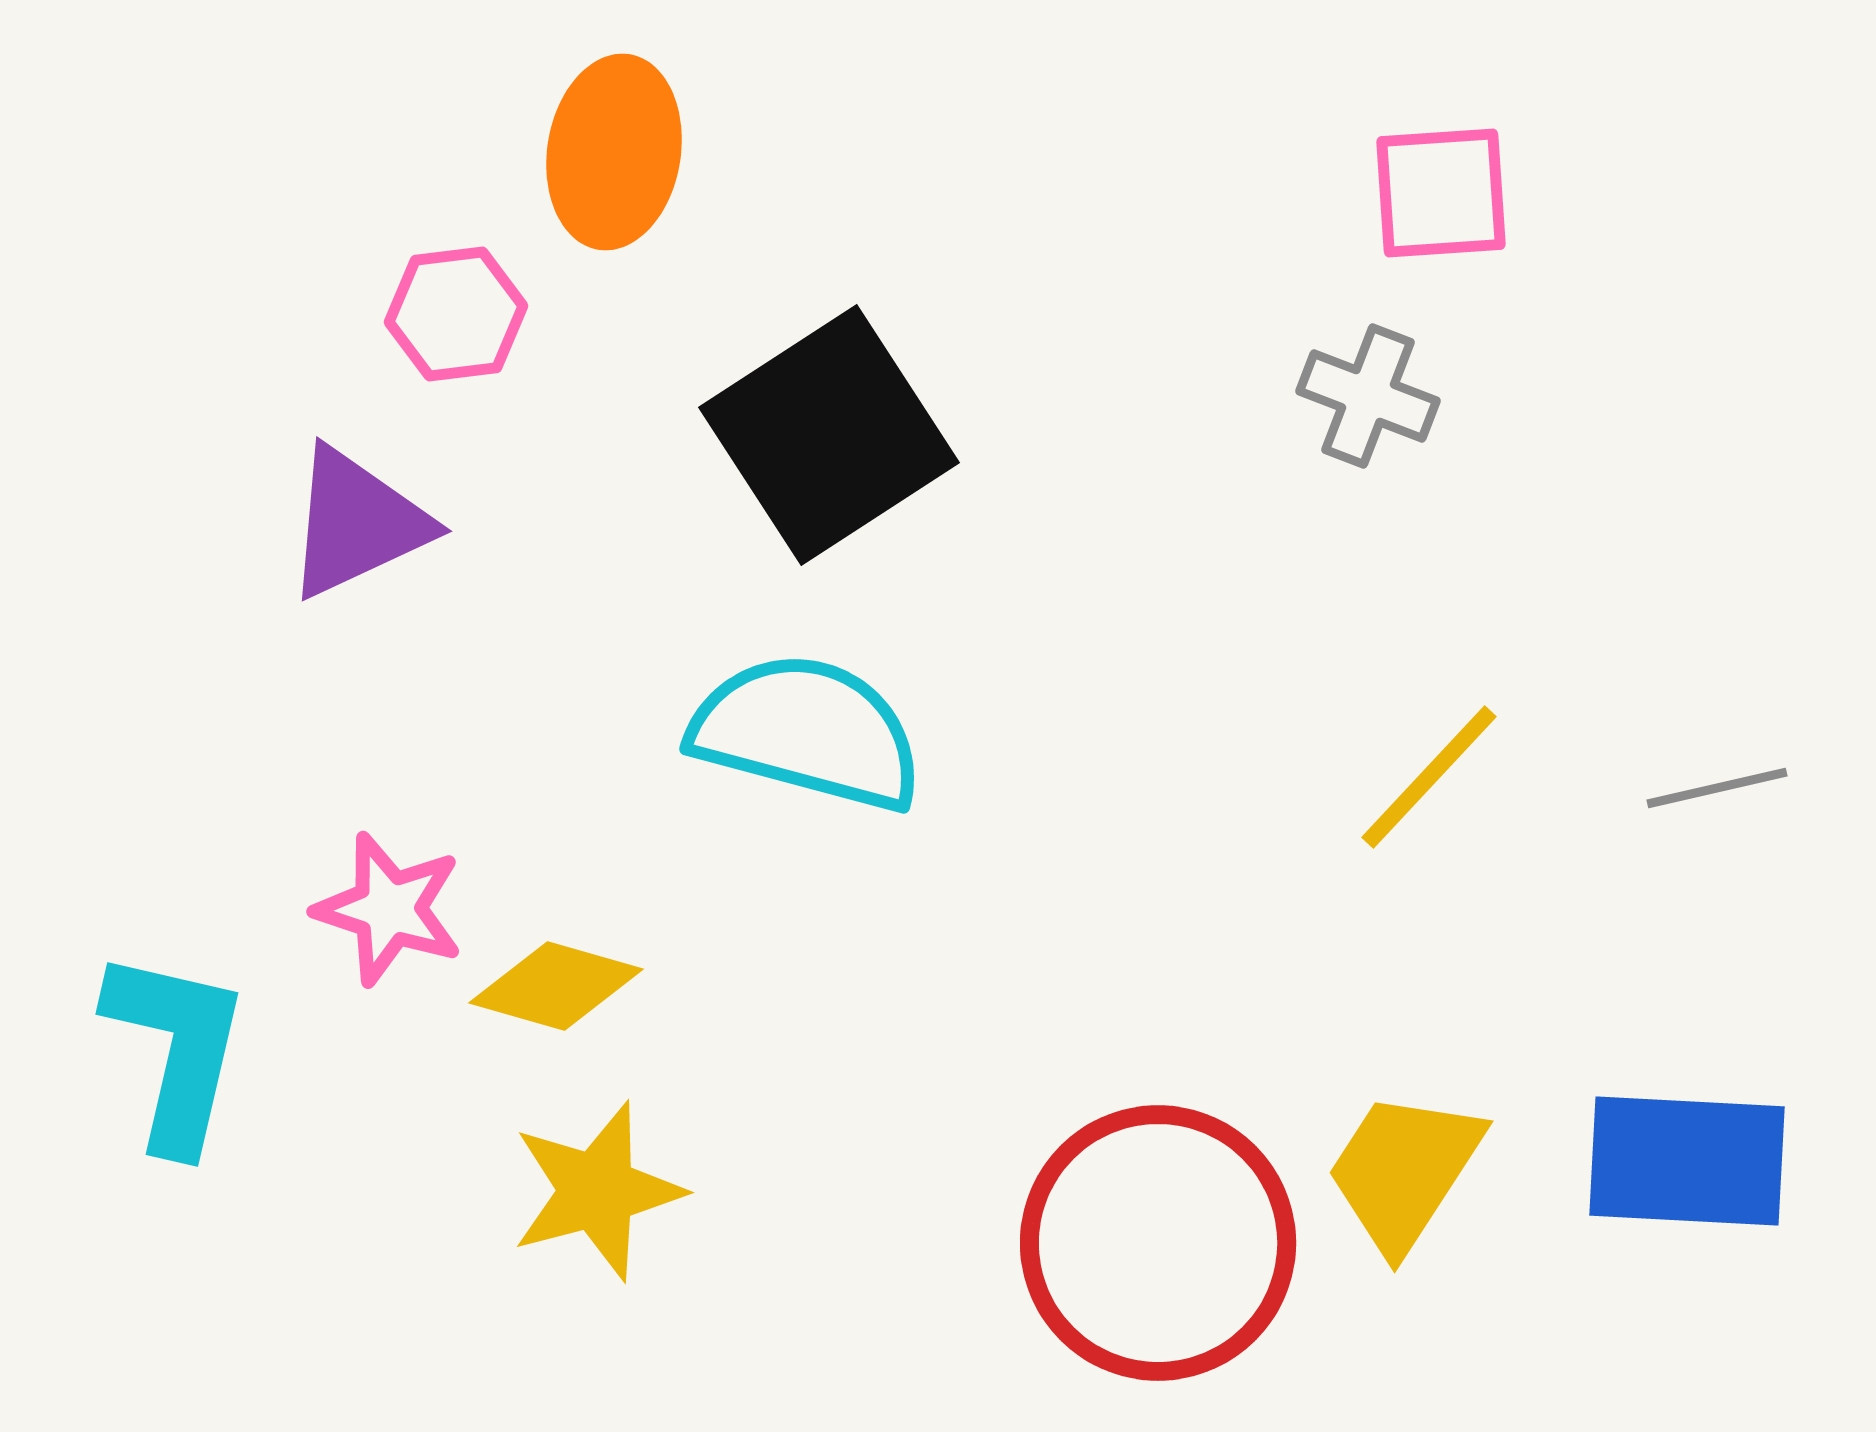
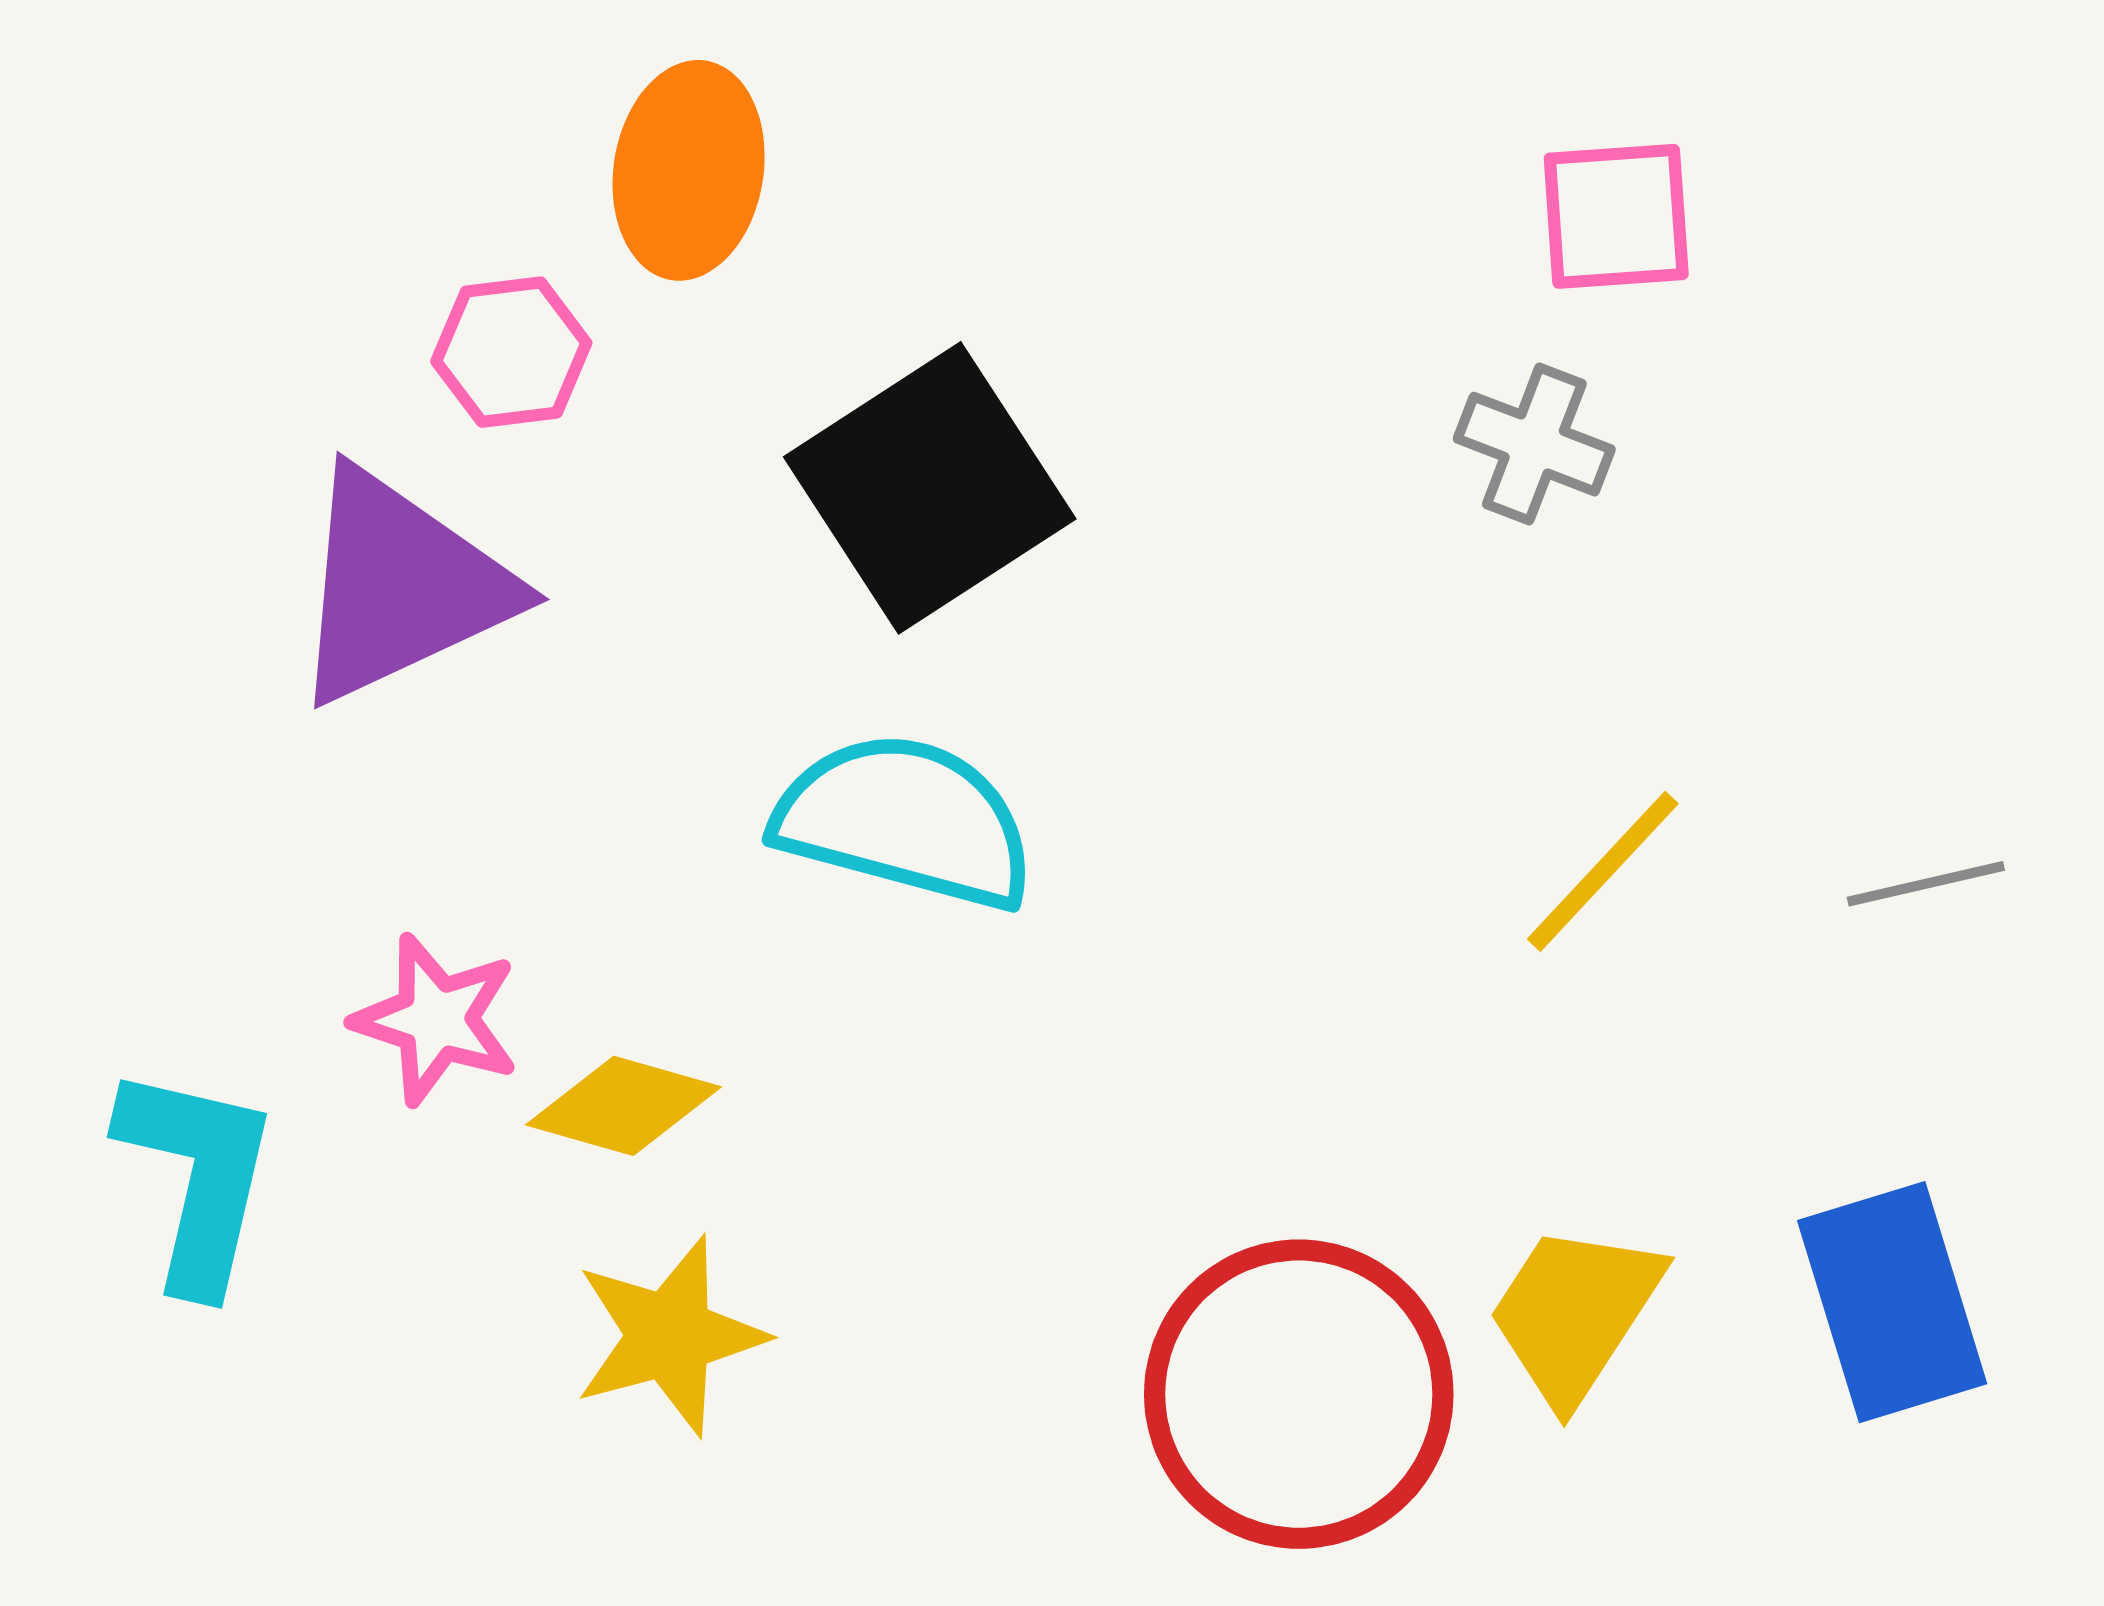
purple triangle: (357, 523) -> (400, 587), size x1.4
blue rectangle: (1687, 1161) -> (1892, 1302), turned 70

